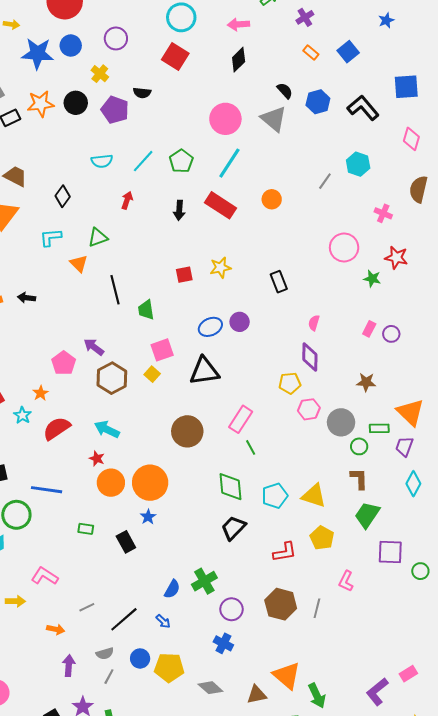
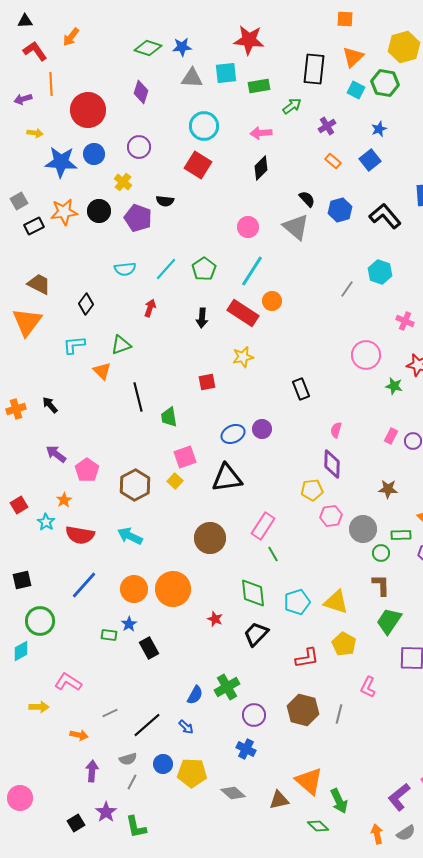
blue star: (386, 20) -> (379, 129), moved
pink circle: (225, 119) -> (248, 227), size x0.7
orange circle: (272, 199) -> (272, 301), moved
yellow star: (220, 268) -> (243, 357), moved
black arrow: (26, 298) -> (50, 405), turned 42
purple arrow: (94, 347) -> (56, 454), moved
red semicircle: (57, 428) -> (80, 535), turned -136
red star: (97, 459) -> (215, 619), moved
blue line: (47, 490) -> (84, 585), moved, turned -56
blue star: (148, 517) -> (129, 624), moved

